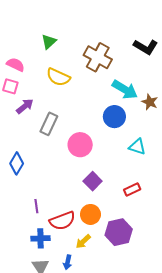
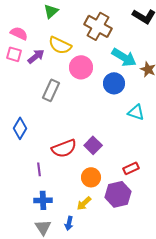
purple arrow: (25, 106) -> (36, 56), moved
pink circle: (80, 145) -> (81, 67), moved
red rectangle: (132, 189) -> (131, 168), moved
red semicircle: (62, 221) -> (64, 148), moved

